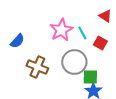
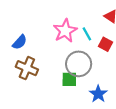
brown cross: (37, 67) -> (27, 68), moved
green square: (90, 77) -> (69, 79), moved

